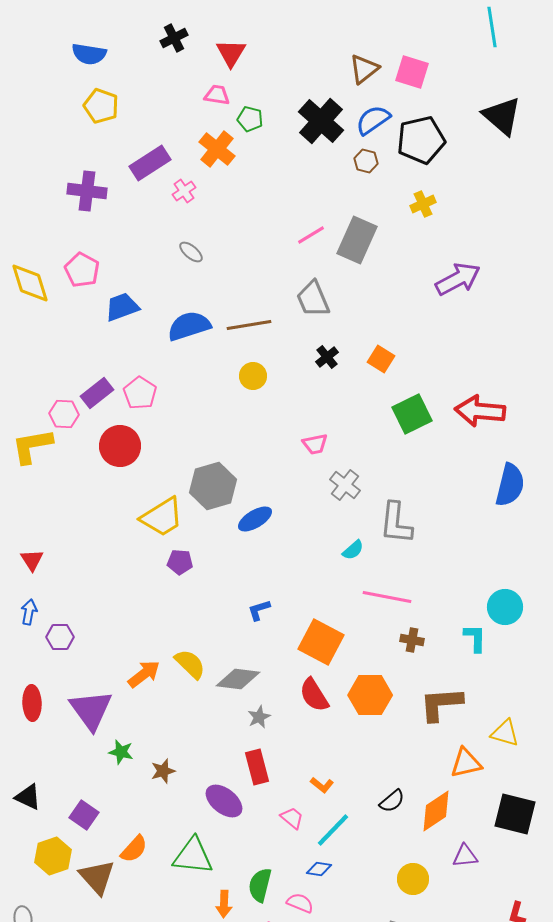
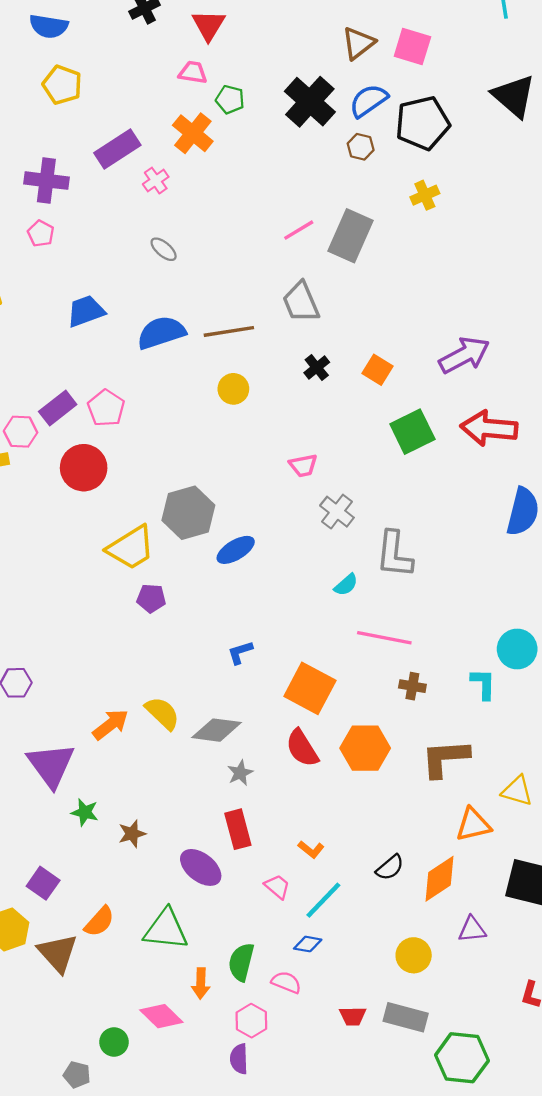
pink pentagon: (82, 270) -> (41, 233), moved, size x0.7
purple arrow: (458, 279) -> (464, 355), moved

